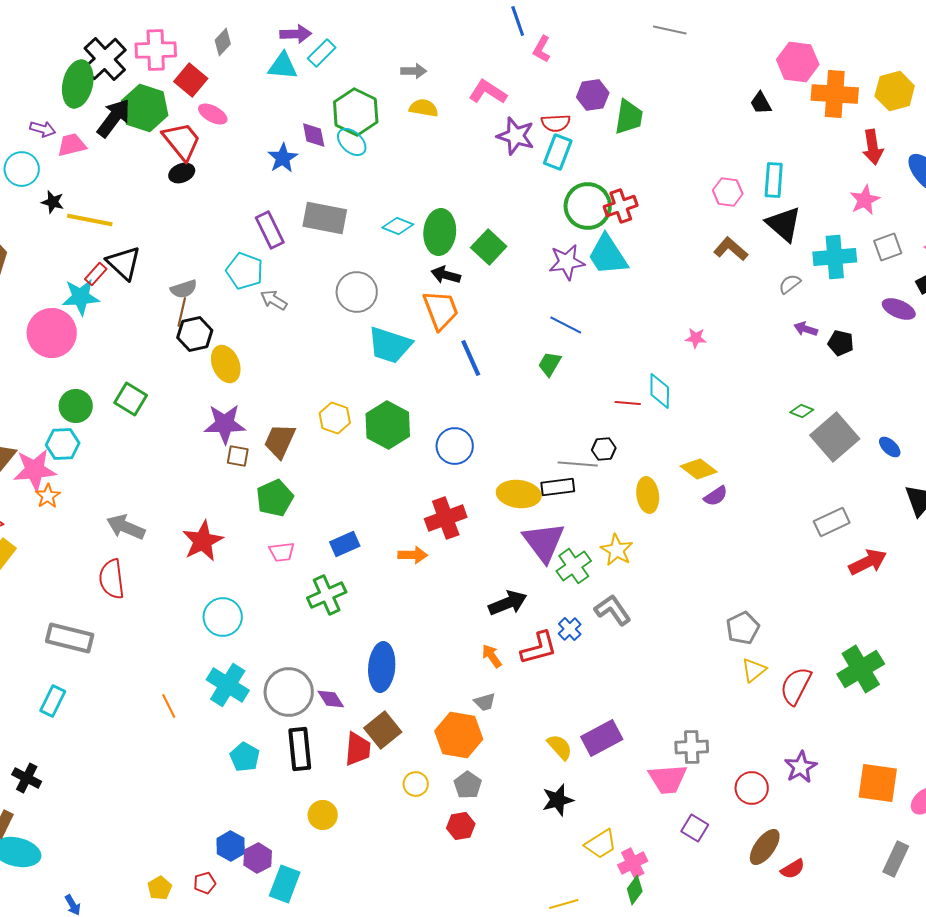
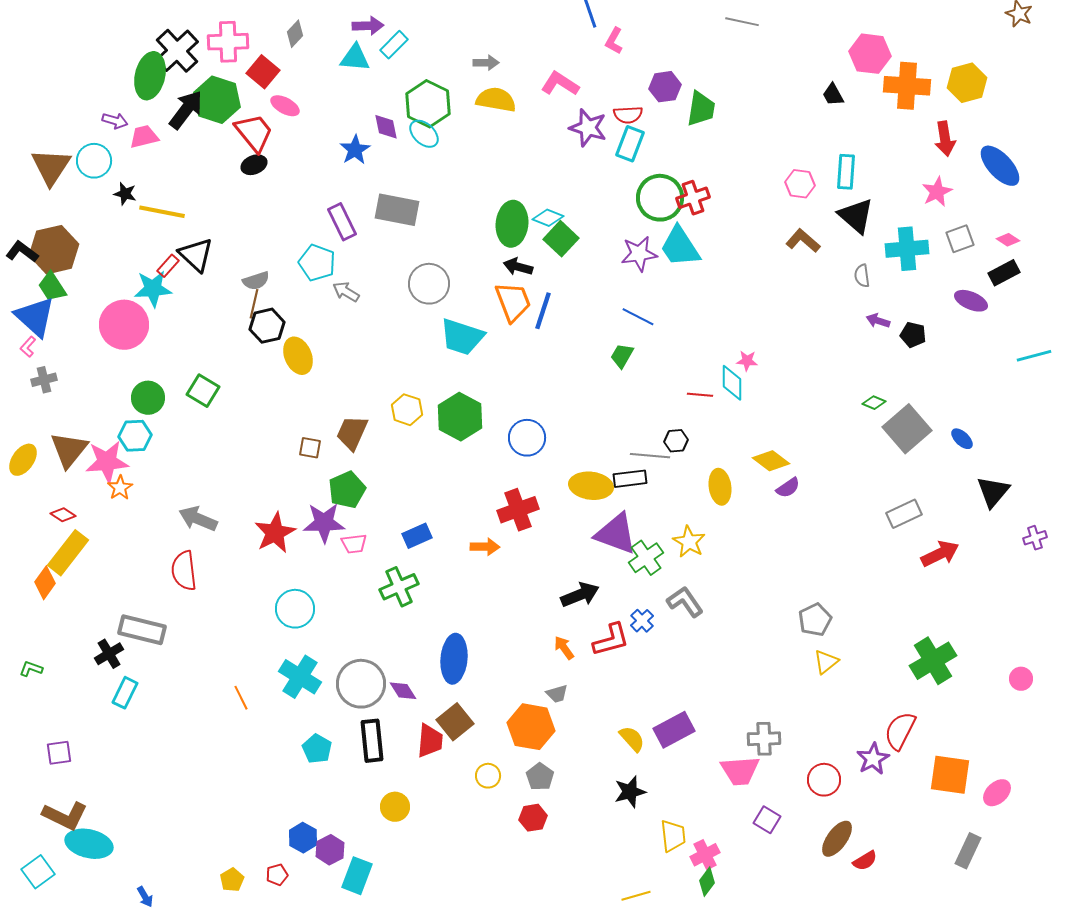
yellow semicircle: (424, 108) -> (496, 100), size x1.4
cyan diamond: (398, 226) -> (548, 218), moved
gray semicircle: (790, 284) -> (862, 276), turned -60
pink star: (696, 338) -> (747, 361), moved
blue line: (471, 358) -> (543, 311), moved, turned 42
purple star: (225, 424) -> (324, 523), moved
purple triangle: (544, 542) -> (616, 534), turned -33
red semicircle: (796, 686) -> (900, 731), moved
black cross: (27, 778) -> (109, 654), moved, turned 32
yellow trapezoid: (601, 844) -> (673, 836), turned -64

